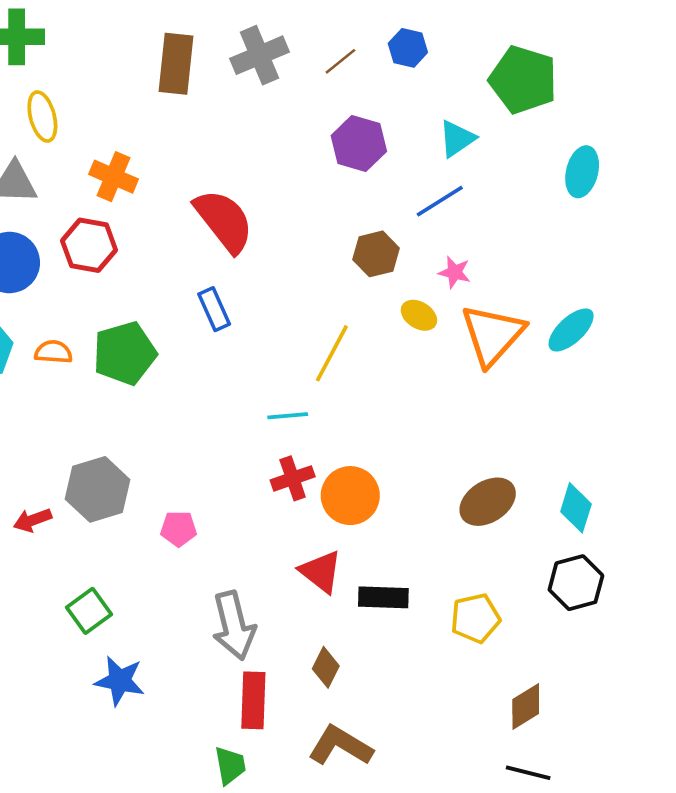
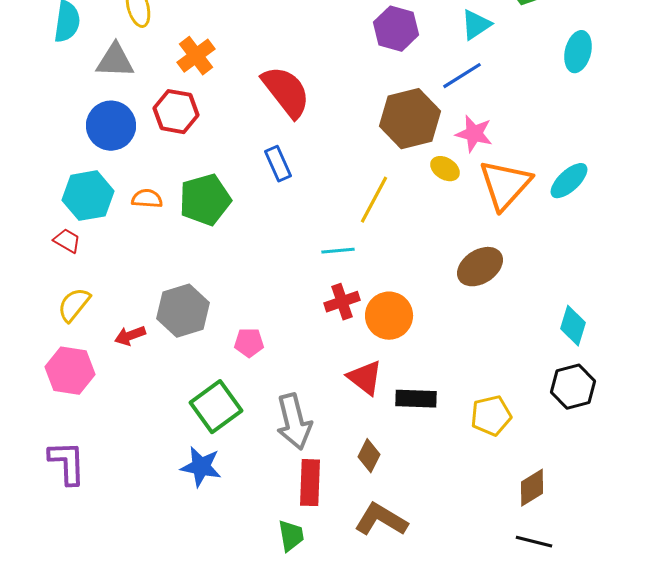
orange cross: (114, 177) -> (196, 56), turned 30
brown hexagon: (376, 254) -> (410, 119), size x1.6
pink star: (455, 272) -> (474, 134), size x1.4
brown ellipse: (488, 502) -> (480, 267), moved
green square: (89, 611) -> (216, 407), moved, size x1.4

